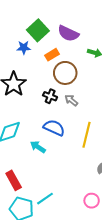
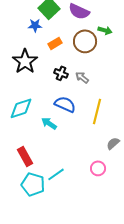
orange rectangle: (52, 55) -> (55, 43), moved
brown circle: (65, 73) -> (85, 41), moved
pink circle: (92, 201) -> (98, 168), moved

